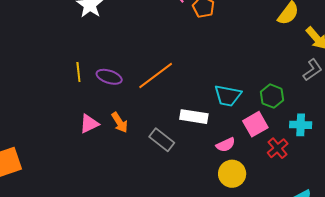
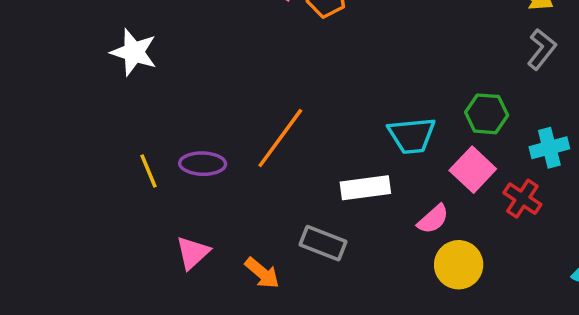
orange arrow: (120, 122) -> (262, 273), moved

